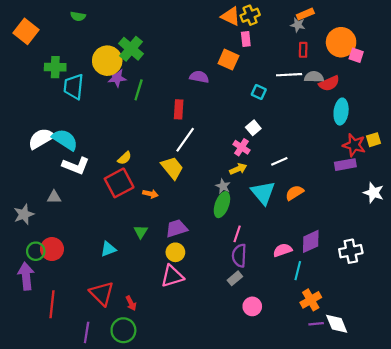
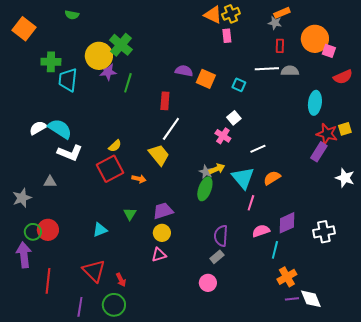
orange square: (228, 60) -> (206, 79), moved
red semicircle: (329, 83) -> (343, 77), moved
white semicircle: (41, 139) -> (38, 128), size x0.7
purple rectangle: (345, 165) -> (319, 152), turned -48
yellow arrow: (238, 169) -> (217, 169), moved
pink line: (237, 234) -> (251, 203), moved
pink triangle: (172, 276) -> (159, 255), size x0.7
pink circle: (252, 306) -> (208, 283), moved

